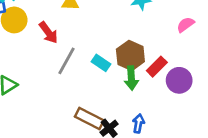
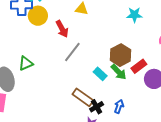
cyan rectangle: (101, 63) -> (100, 74), moved
green arrow: (131, 78) -> (119, 72), turned -48

